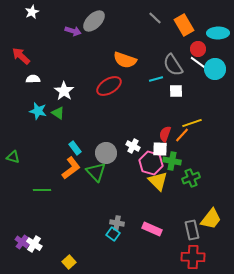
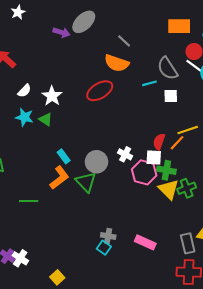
gray line: (155, 18) -> (124, 41), moved
orange rectangle: (184, 25) -> (179, 26), turned -60
white semicircle: (33, 79) -> (24, 91), moved, turned 136
yellow triangle: (158, 181) -> (169, 189), moved

